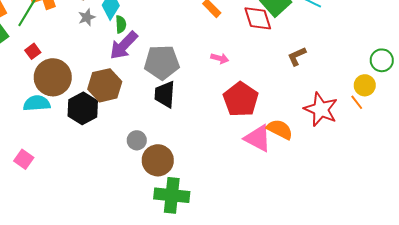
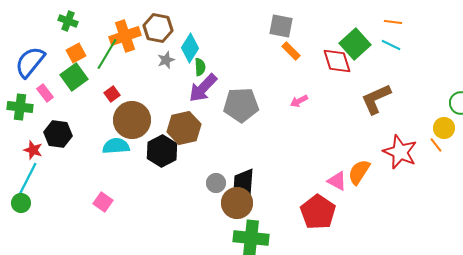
brown L-shape: (297, 56) -> (376, 99), size x1.6
pink arrow: (220, 58) -> (299, 101), turned 138
black trapezoid: (165, 94) -> (244, 182), moved
red pentagon: (241, 99) -> (318, 212), moved
orange semicircle: (280, 129) -> (359, 172), turned -84
pink triangle: (258, 138) -> (337, 181), size x0.7

